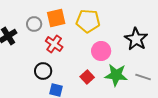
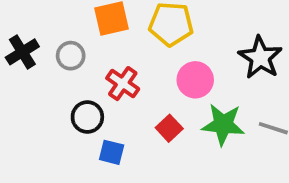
gray circle: (34, 24) -> (71, 56), moved
red cross: (54, 44) -> (123, 84), moved

